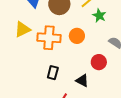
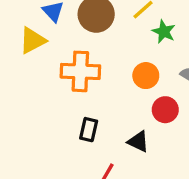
yellow triangle: (22, 29) -> (33, 40), moved
orange circle: (77, 36) -> (146, 76), moved

